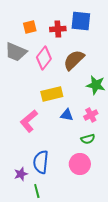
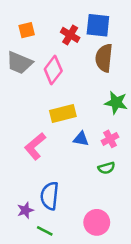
orange square: (30, 27) -> (27, 30), moved
red cross: (58, 29) -> (70, 35), turned 35
brown semicircle: (74, 60) -> (104, 58), moved, turned -40
pink circle: (80, 164) -> (97, 222), moved
green line: (37, 191) -> (45, 231), turned -48

